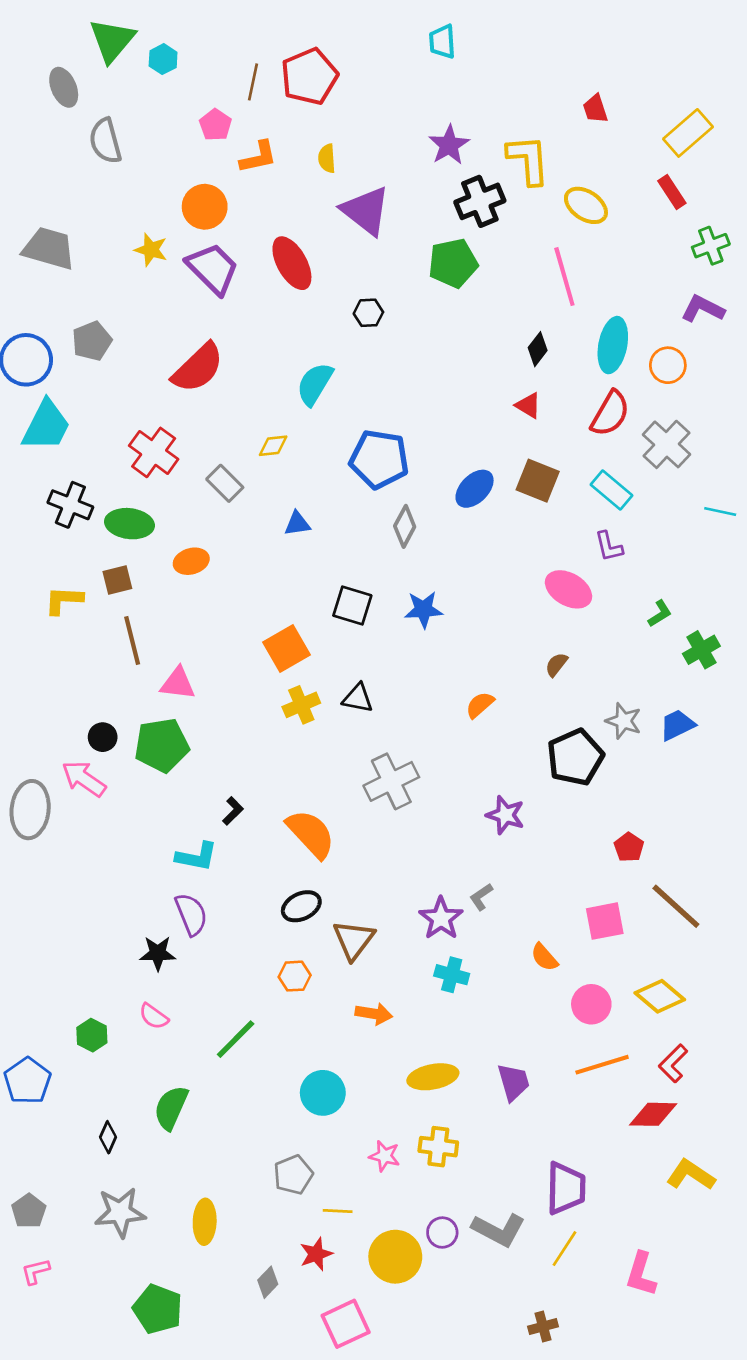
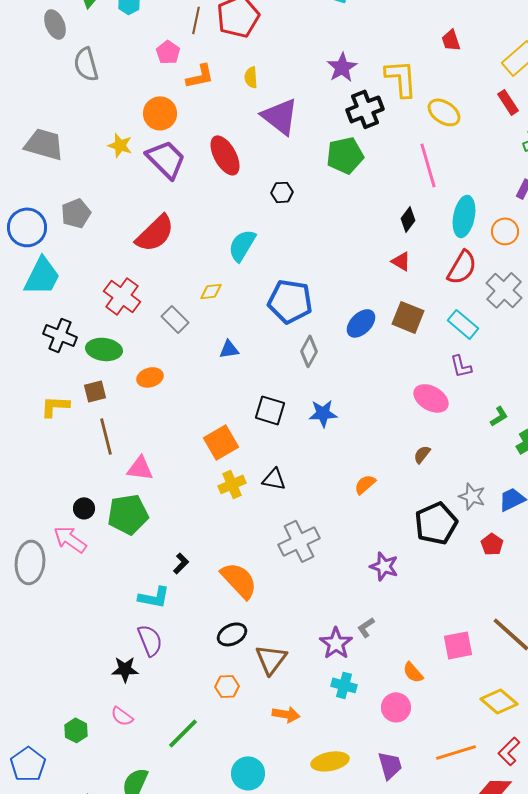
red pentagon: (629, 847) -> (492, 544), moved
pink circle: (591, 1004) -> (396, 707), moved

